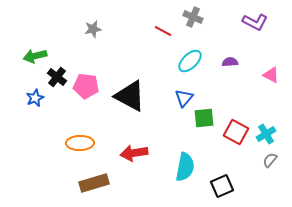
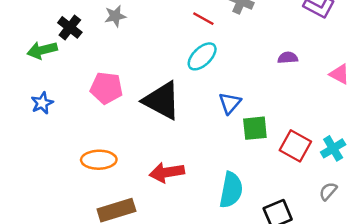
cyan ellipse: (190, 61) -> (202, 56), moved
black cross: (57, 77) -> (70, 27), moved
gray semicircle: (270, 160) -> (328, 191), moved

